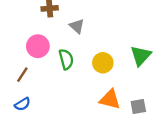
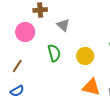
pink circle: (38, 46) -> (25, 32), moved

